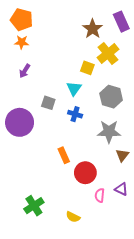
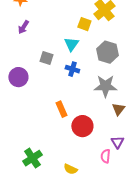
purple circle: (20, 122) -> (18, 77), size x0.7
purple triangle: (121, 189) -> (117, 142), turned 32
pink semicircle: (100, 195) -> (105, 156), moved

